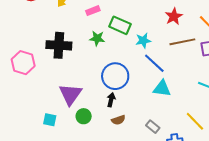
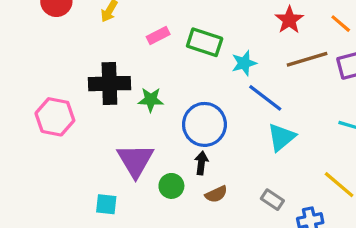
pink rectangle: (93, 11) -> (158, 36), moved
green star: (97, 38) -> (151, 100), moved
cyan triangle: (162, 88) -> (281, 137), turned -42
green circle: (84, 116) -> (171, 186), moved

